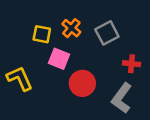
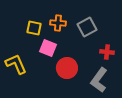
orange cross: (71, 28) -> (58, 23), turned -35

